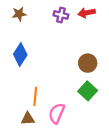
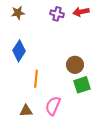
brown circle: (88, 63) -> (75, 65), moved
green square: (88, 91) -> (82, 85), turned 30
orange line: (35, 96) -> (36, 79), moved

